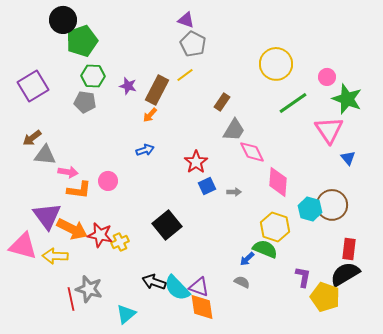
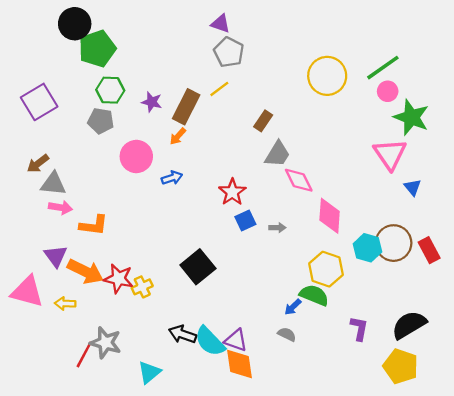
green line: (293, 103) -> (383, 68), moved
pink arrow: (68, 172) -> (60, 207), moved
pink circle: (108, 181) -> (136, 156), moved, size x1.4
purple triangle: (47, 216) -> (56, 256), size x0.7
red rectangle: (349, 249) -> (429, 250), moved, turned -35
yellow arrow: (55, 256) -> (65, 303), size x0.7
yellow pentagon: (325, 297) -> (401, 366), moved
red line: (71, 299) -> (84, 354), turned 40

